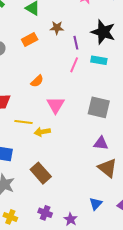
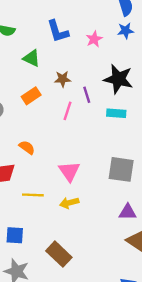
pink line: (74, 65) -> (67, 111), moved
orange semicircle: (37, 81) -> (27, 147), moved, turned -96
yellow arrow: (42, 132) -> (69, 203), moved

